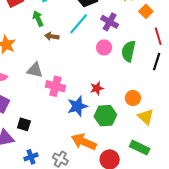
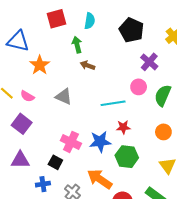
cyan line: (79, 24) -> (113, 103), moved, turned 30
pink cross: (55, 86) -> (71, 142), moved
orange circle: (133, 98) -> (163, 132), moved
black square: (24, 124) -> (55, 162), moved

